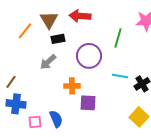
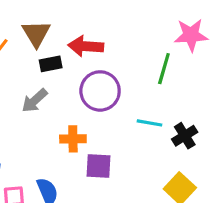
red arrow: (80, 16) -> (86, 46), moved
green line: (118, 38) -> (164, 69), moved

